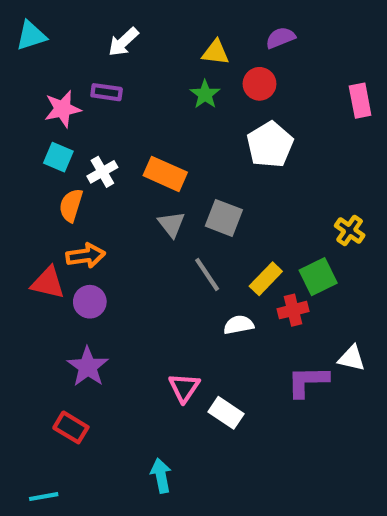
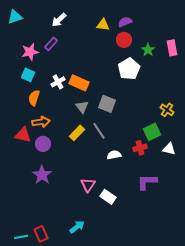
purple semicircle: (280, 38) -> (125, 22), moved
purple rectangle: (107, 92) -> (51, 44), turned -56
green star: (205, 94) -> (148, 50), moved
white cross: (102, 172) -> (58, 82), moved
yellow rectangle: (266, 279) -> (77, 133), moved
white triangle: (352, 358) -> (169, 149), moved
red rectangle: (71, 427) -> (41, 234), moved, turned 35
cyan arrow: (161, 476) -> (77, 227), turned 63

